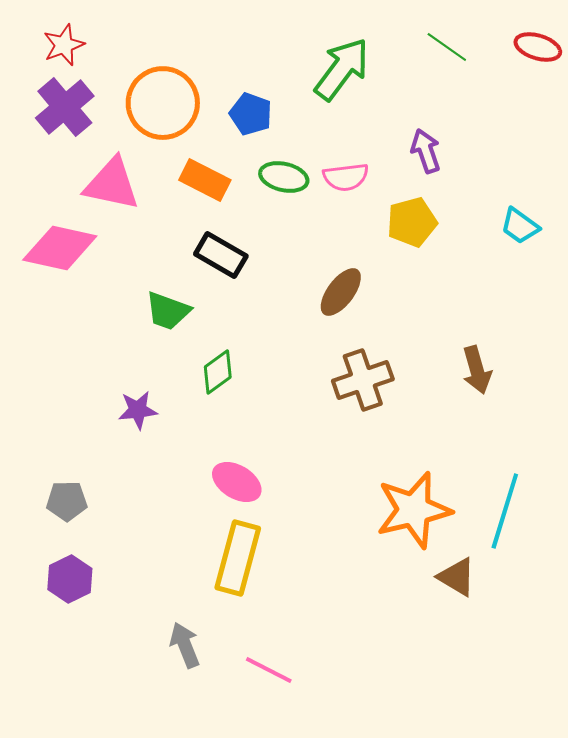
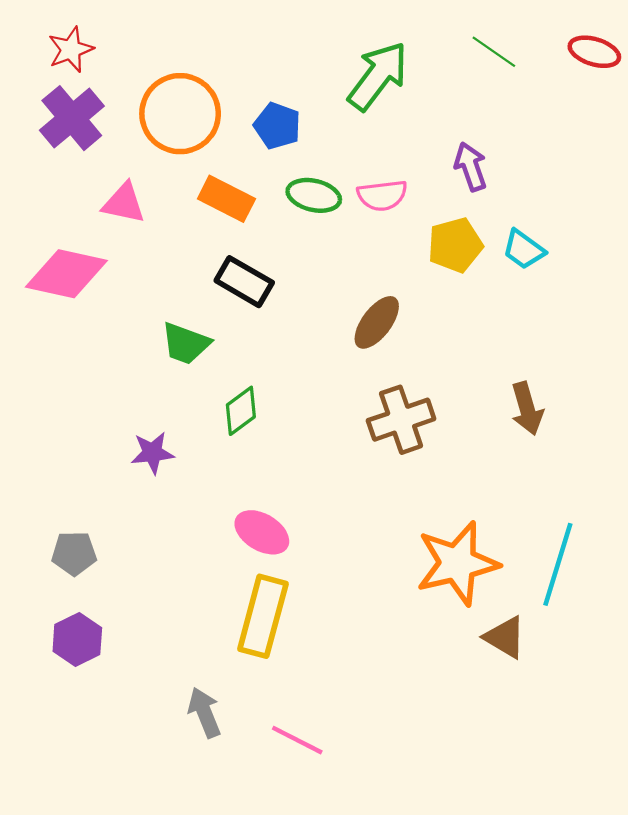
pink triangle: (112, 184) -> (124, 203), size x0.7
cyan trapezoid: (520, 226) -> (524, 250), moved

